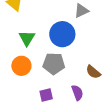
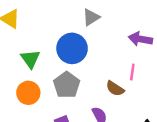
gray pentagon: (54, 64) -> (67, 85), turned -30

